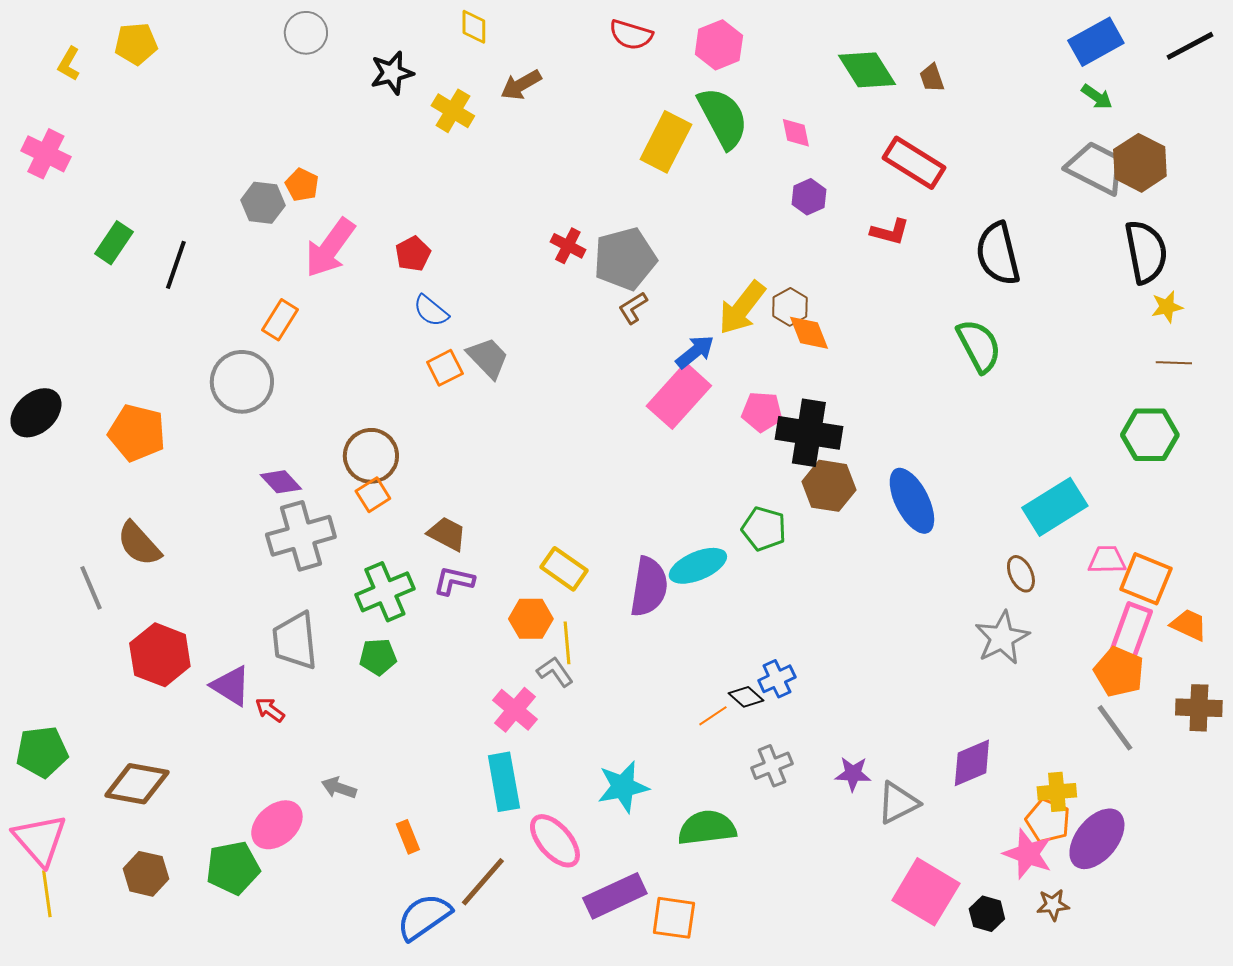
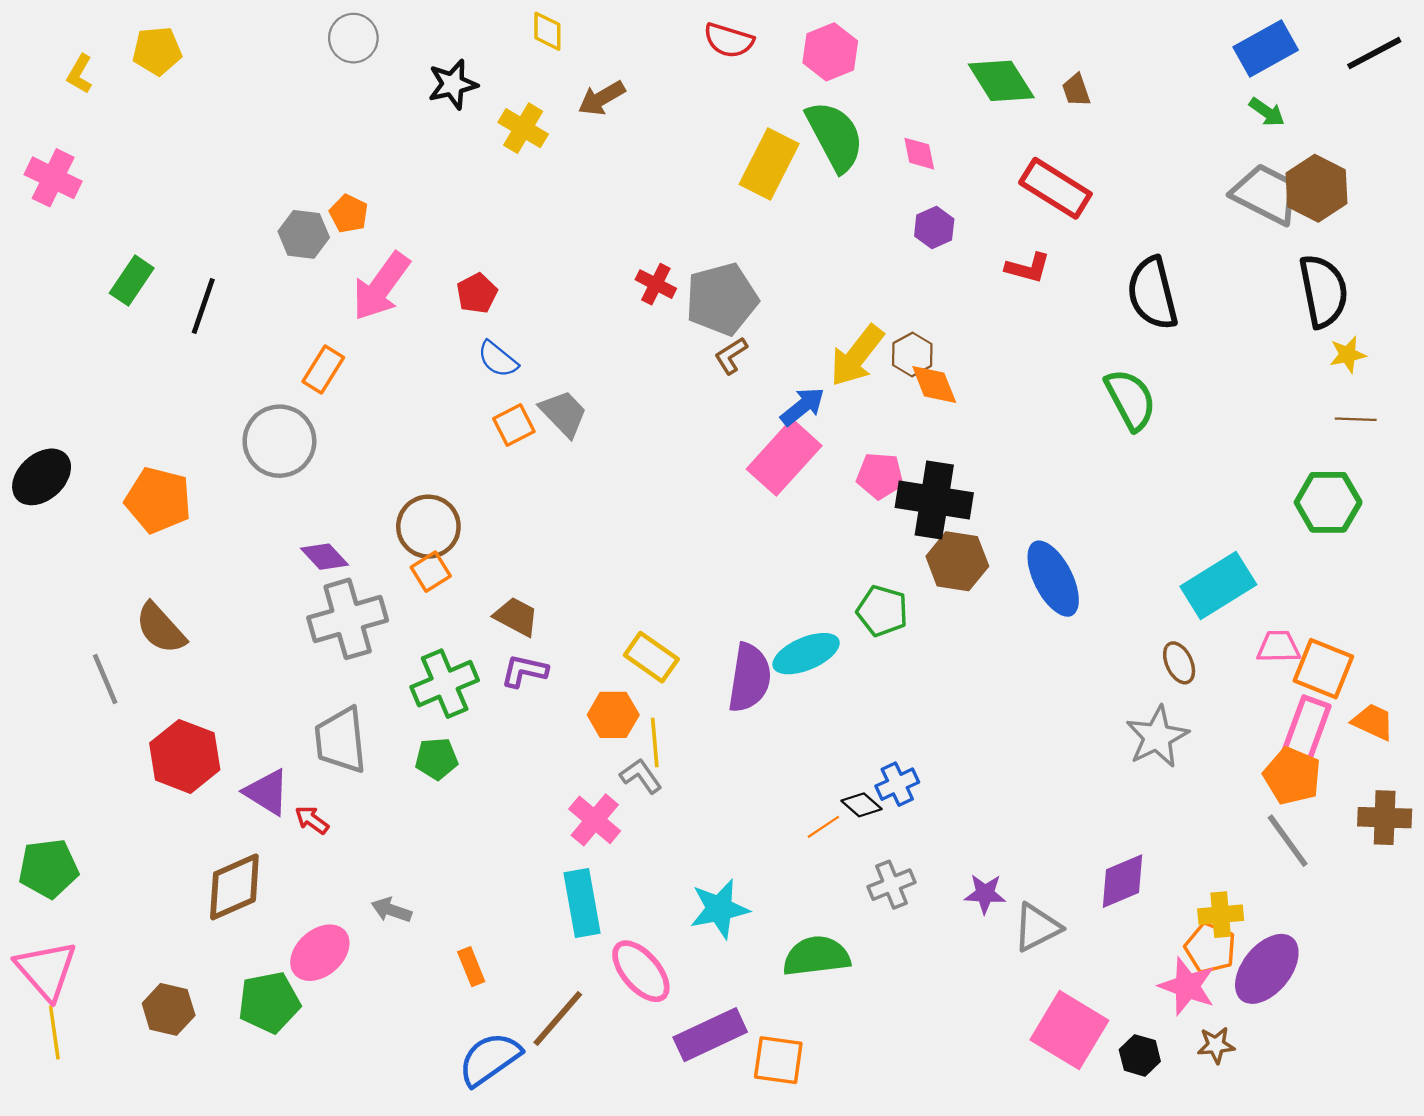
brown diamond: (137, 784) -> (234, 887), moved, turned -34

